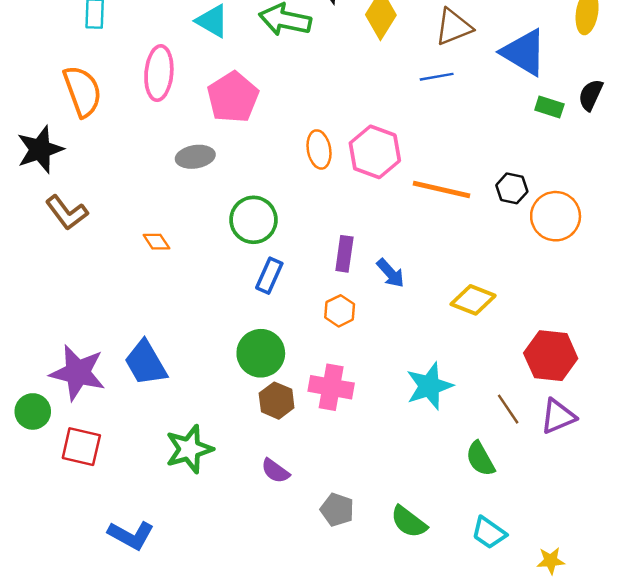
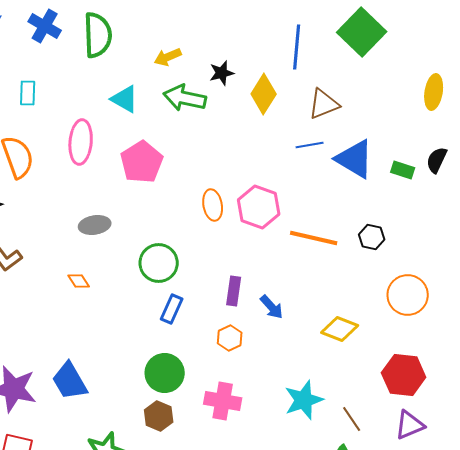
blue triangle: (524, 52) -> (355, 159), moved
gray ellipse: (195, 157) -> (95, 225), moved
orange circle: (556, 216) -> (408, 295), moved
brown hexagon: (277, 401) -> (159, 416), moved
brown line: (508, 409) -> (352, 419), moved

